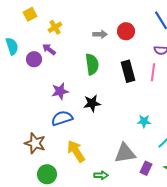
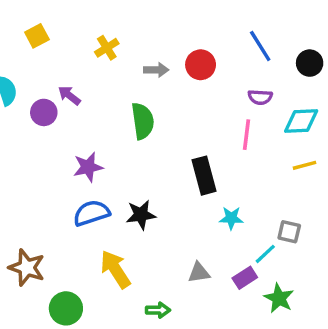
yellow cross: (55, 27) -> (107, 48), moved
black rectangle: (128, 71) -> (204, 176), moved
black star: (92, 103) -> (141, 215), moved
brown star: (35, 143) -> (27, 268), moved
gray triangle: (125, 153) -> (199, 273), size x0.6
purple rectangle: (146, 168) -> (245, 278), moved, turned 32

